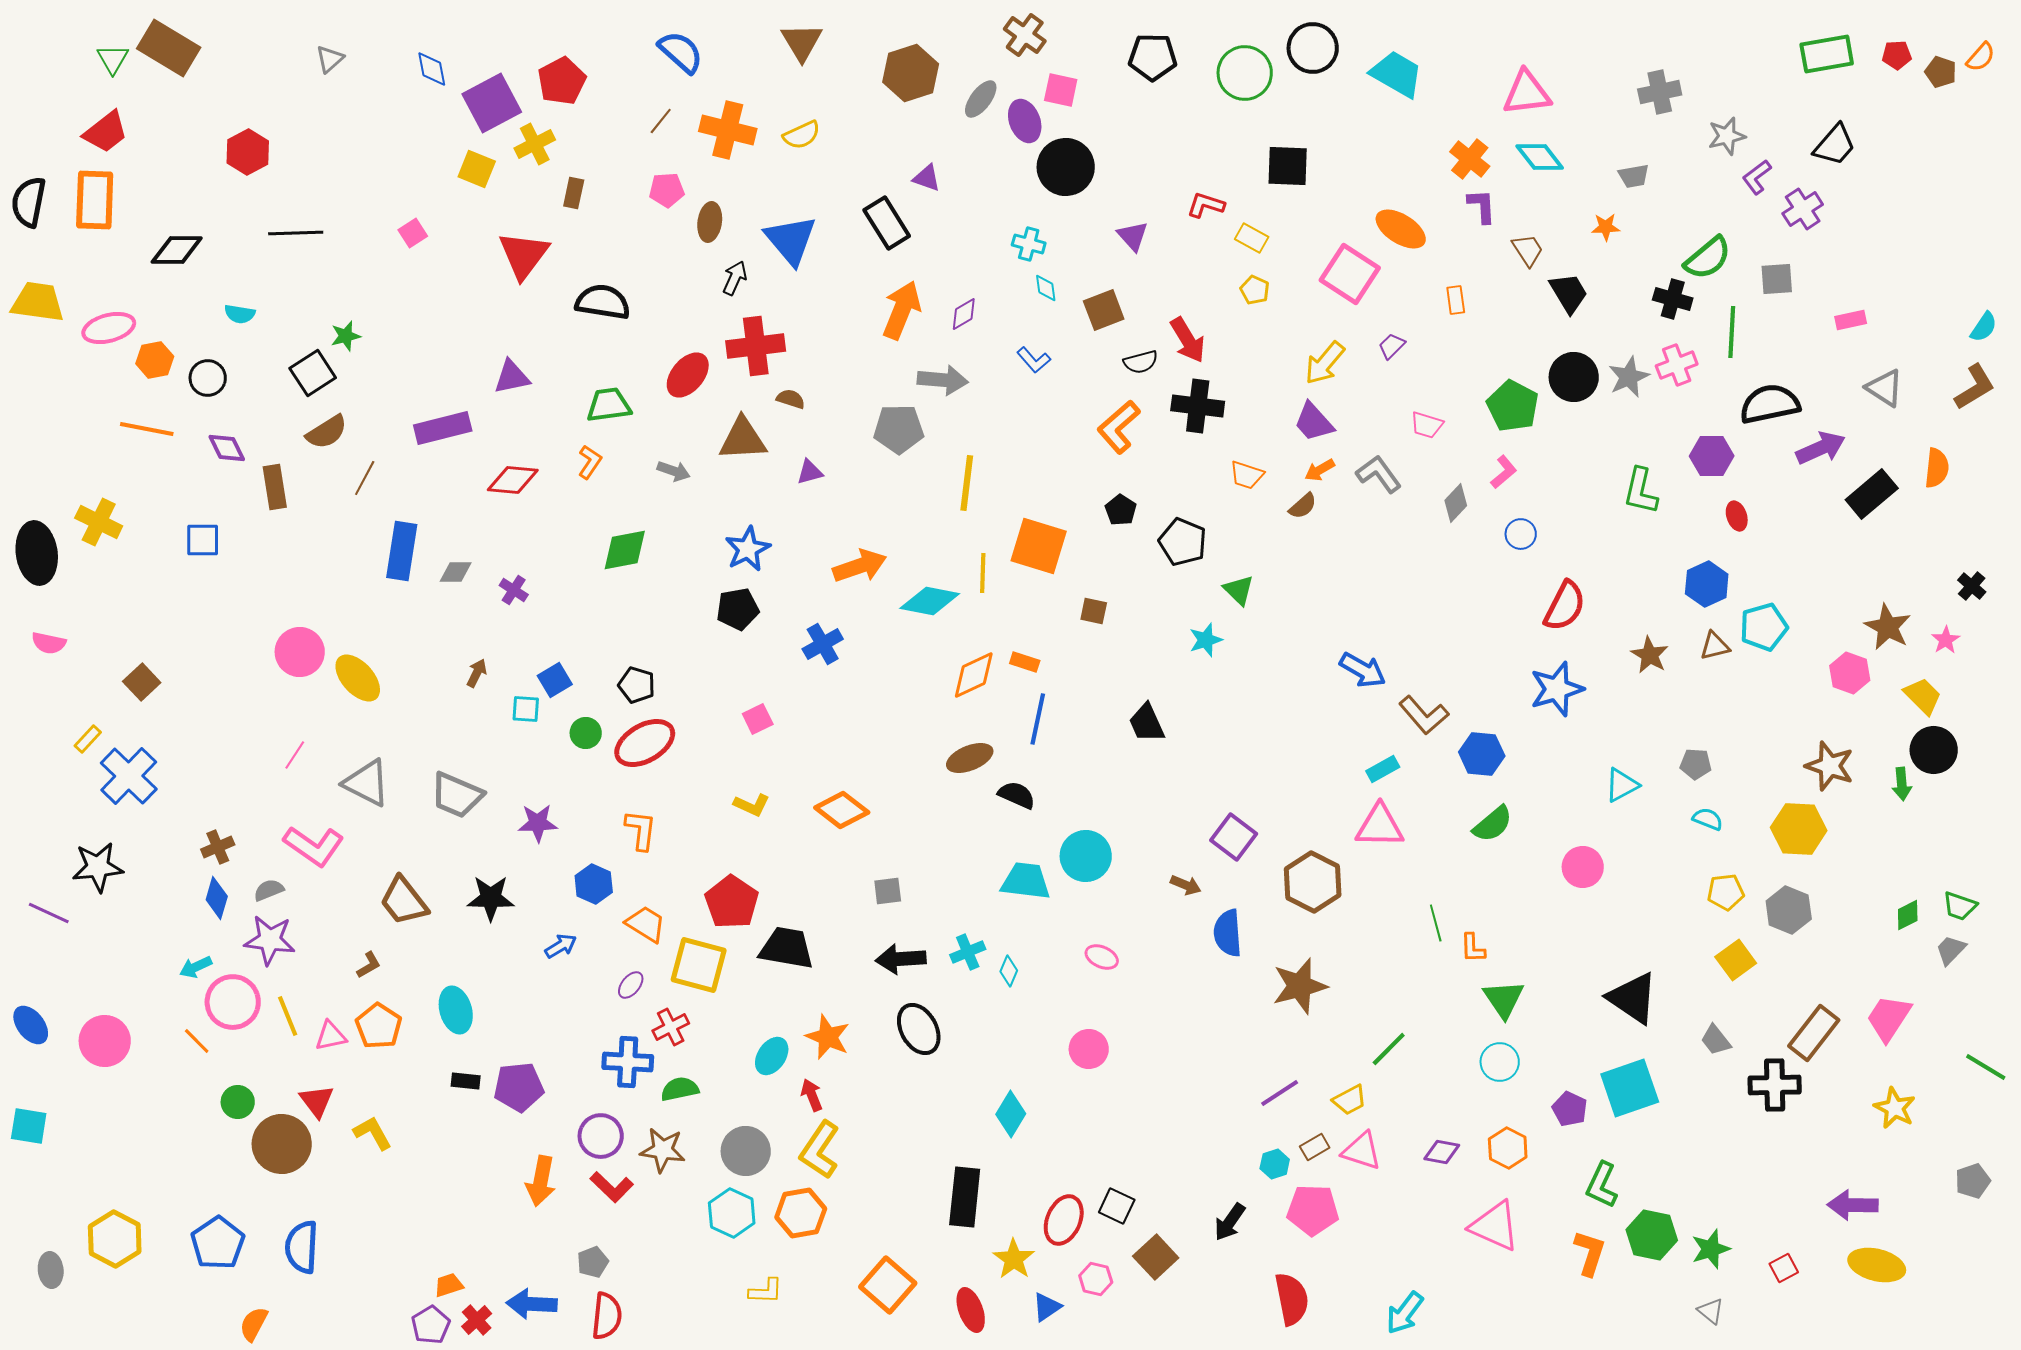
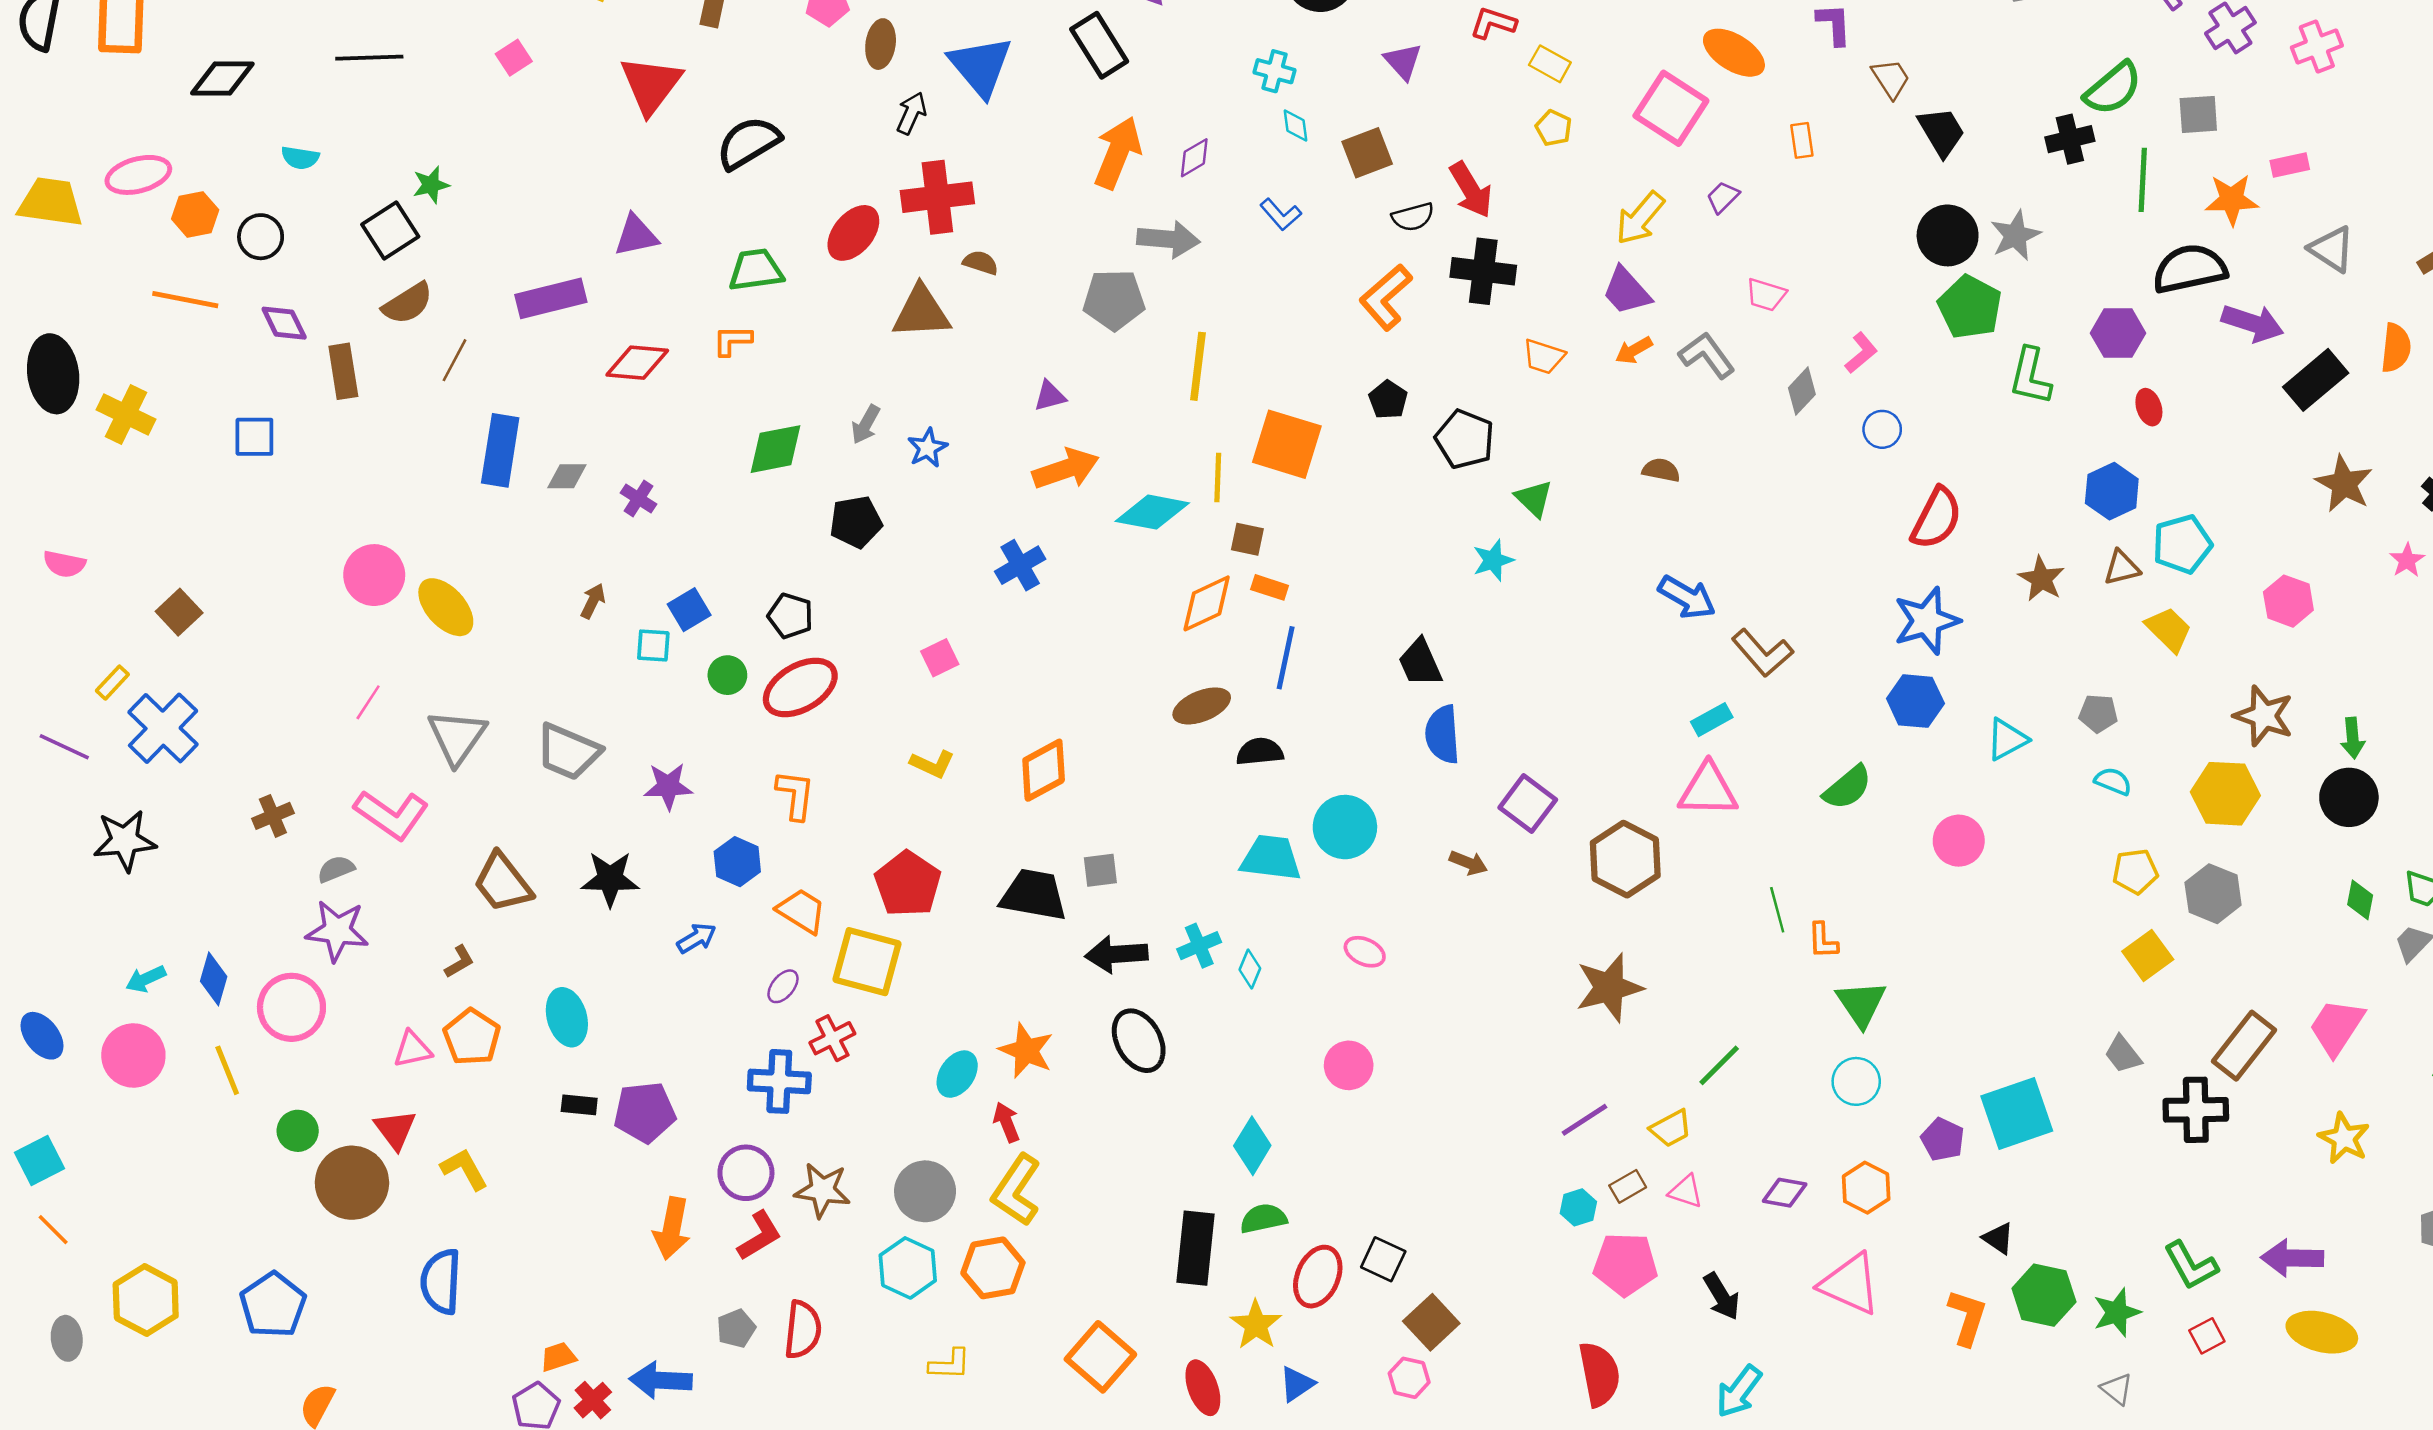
orange star: (1606, 227) -> (2232, 200), moved, size x1.5
black cross: (1673, 299) -> (2070, 139), turned -30
yellow trapezoid: (38, 302) -> (51, 202), moved
black semicircle: (603, 302) -> (748, 143), turned -40
pink cross: (1677, 365) -> (2317, 46), moved
green pentagon: (1513, 406) -> (1970, 307), moved
purple arrow: (1821, 448) -> (2253, 323), turned 42
orange L-shape: (590, 462) -> (732, 340), turned -124
gray arrow: (674, 471) -> (866, 424), moved, turned 100
purple triangle: (810, 472) -> (1050, 396), moved
brown semicircle: (1303, 506) -> (1661, 470), moved, turned -128
blue star: (748, 549) -> (927, 448), size x0.7
black ellipse: (37, 553) -> (53, 374), moved
black pentagon: (738, 609) -> (856, 522), moved
brown square: (1094, 611) -> (1247, 539), moved
brown star: (1888, 627) -> (2344, 484), moved
yellow trapezoid: (1923, 696) -> (2169, 629), moved
black circle: (1934, 750) -> (2349, 797), moved
blue hexagon: (1482, 754) -> (1915, 701), moved
gray triangle: (367, 783) -> (457, 737), turned 38
black semicircle: (1017, 795) -> (1260, 752), turned -30
orange diamond: (842, 810) -> (1044, 770), turned -66
blue diamond: (217, 898) -> (214, 979), moved
purple line: (49, 913) -> (64, 747), moved
green diamond: (1908, 915) -> (2360, 900), turned -52
blue semicircle: (1228, 933) -> (1442, 734), moved
black trapezoid: (787, 948) -> (1034, 895), moved
cyan arrow: (196, 967) -> (146, 979), moved
black triangle: (1633, 998) -> (1998, 1238), moved, size x0.5
yellow line: (288, 1016) -> (227, 1070), moved
orange line: (197, 1041) -> (53, 1230), moved
green semicircle: (680, 1089) -> (1263, 1219), moved
cyan square: (29, 1126) -> (40, 1160), turned -36
pink triangle: (1362, 1151) -> (1686, 1191), size x0.7
green L-shape: (1602, 1185) -> (2191, 1265), moved, turned -54
red L-shape: (612, 1187) -> (760, 1236), turned -75
black arrow: (1230, 1222) -> (1722, 1296), moved, turned -66
blue semicircle: (302, 1247) -> (441, 1281), moved
pink hexagon: (1096, 1279) -> (1409, 1378), moved
red semicircle: (607, 1316) -> (803, 1330), moved

